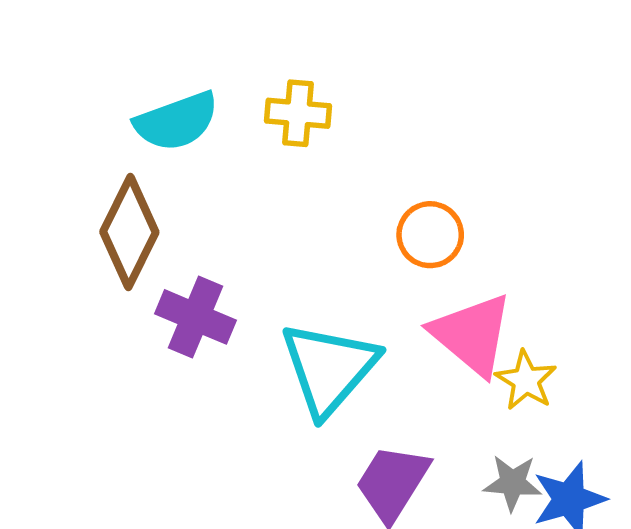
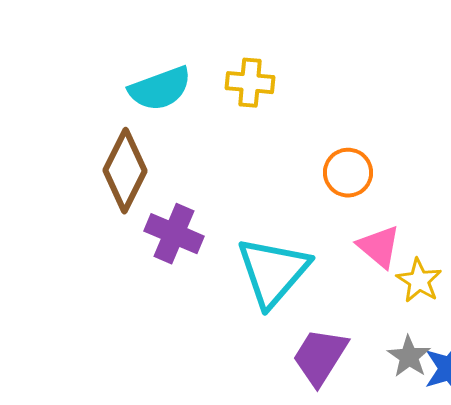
pink triangle: (472, 335) -> (379, 247), size x0.7
gray star: (512, 483) -> (409, 357), turned 30

